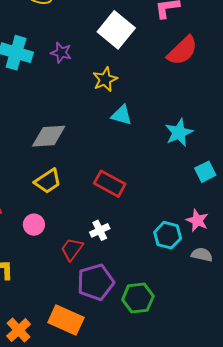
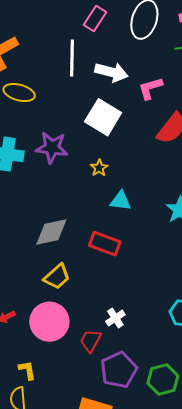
purple star: (61, 53) -> (52, 148), size x1.5
yellow star: (105, 79) -> (99, 168), size x0.7
red rectangle: (110, 184) -> (105, 244), moved
pink circle: (34, 225) -> (49, 322), size x1.8

